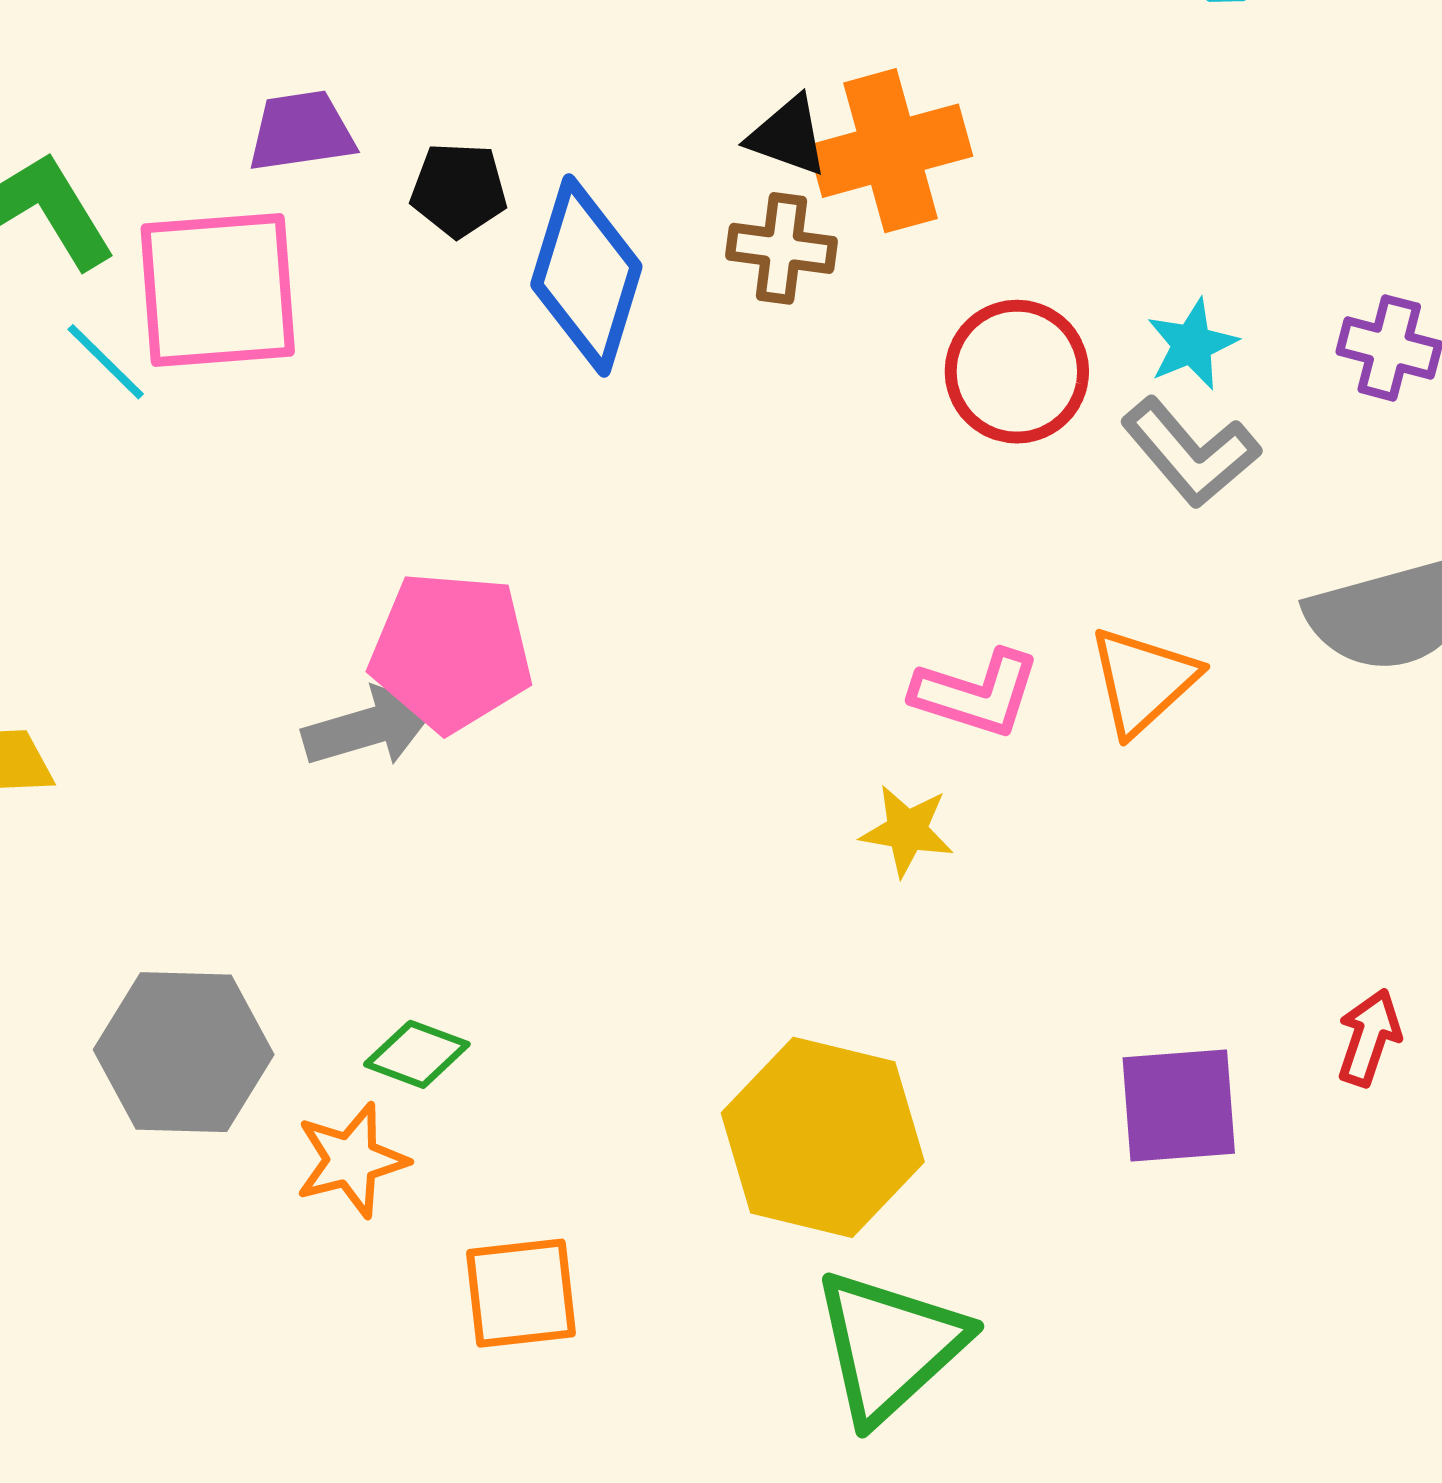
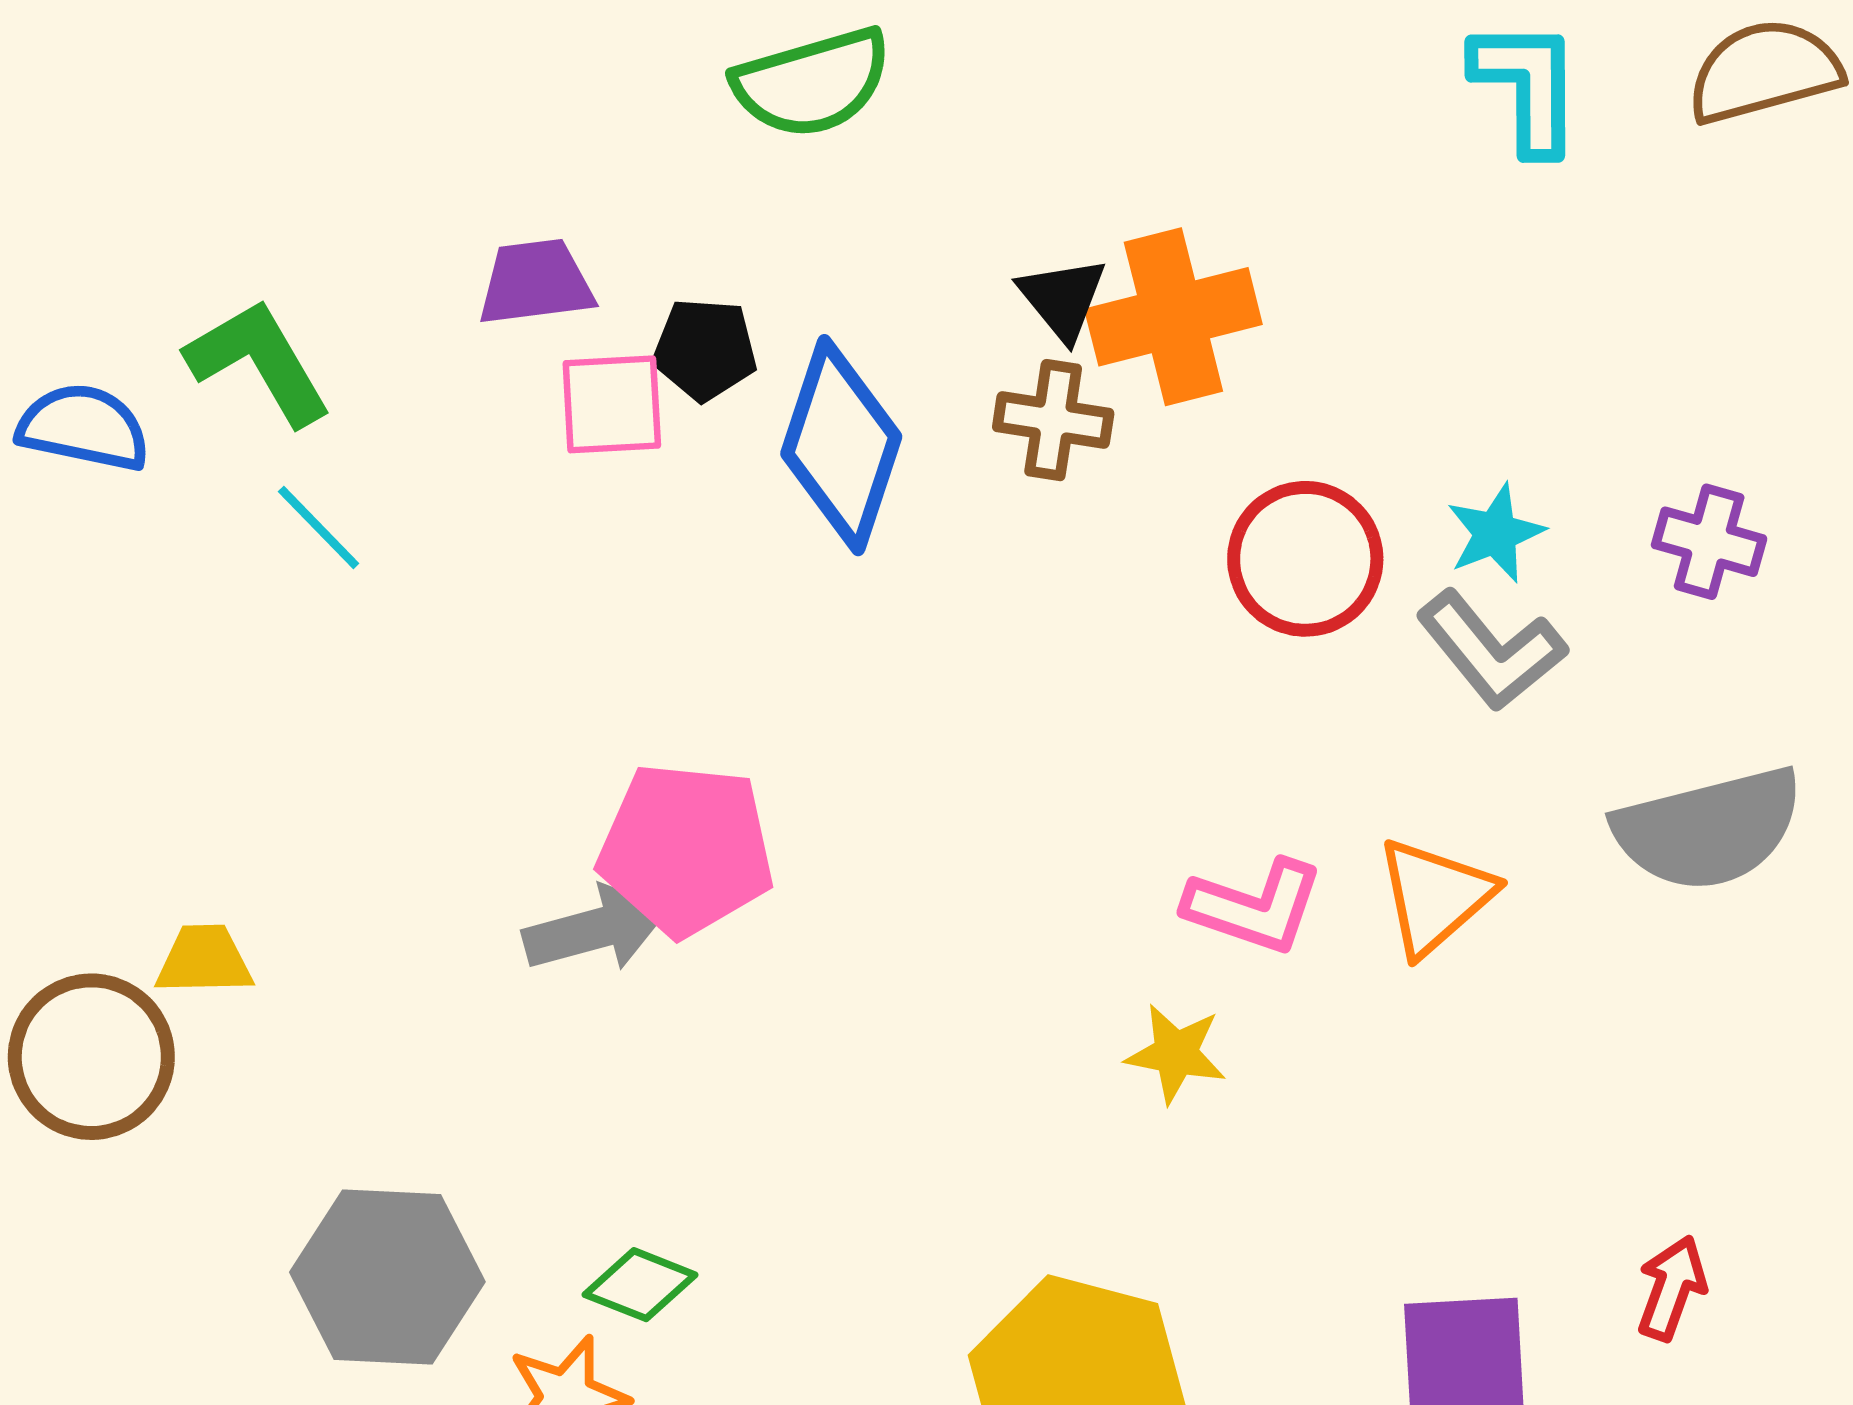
black triangle: (788, 136) -> (1063, 298), turned 30
pink square: (218, 290) -> (612, 404), moved, size x0.6

